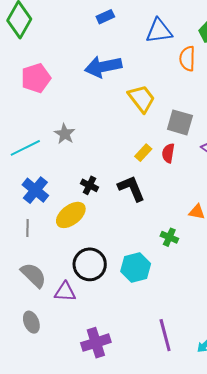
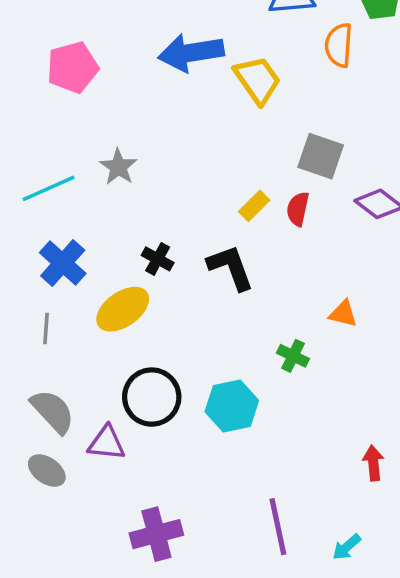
yellow trapezoid: (141, 99) -> (257, 80), moved
gray ellipse: (31, 322) -> (47, 471), moved, turned -35

